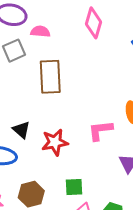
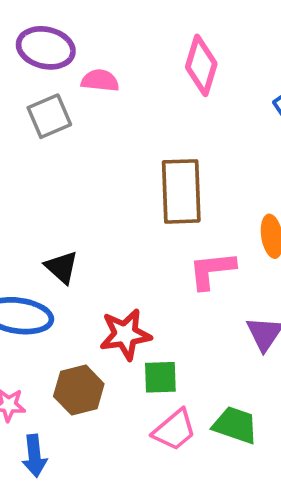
brown rectangle: (50, 77) -> (181, 191), moved
red star: (55, 142) -> (125, 334), moved

